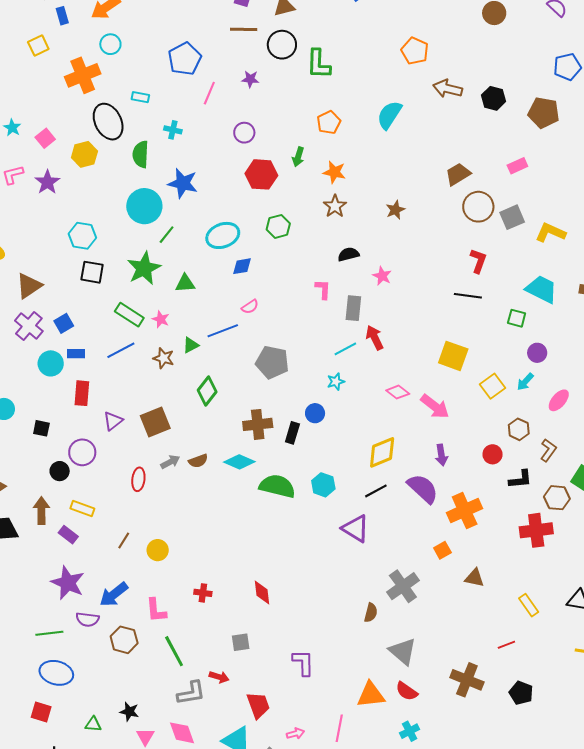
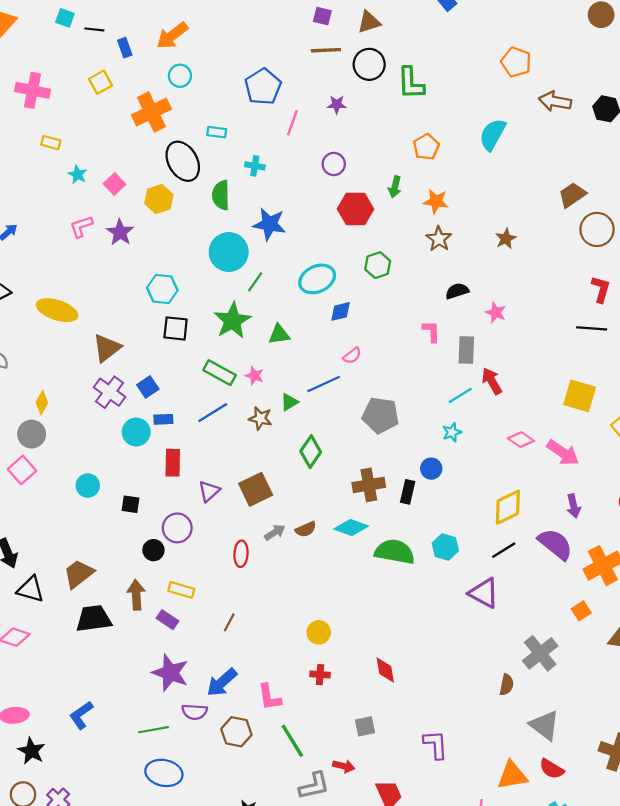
yellow circle: (158, 550) -> (319, 632), moved

